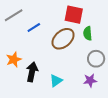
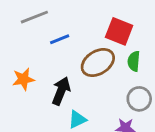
black arrow: (32, 72) -> (61, 91), moved

